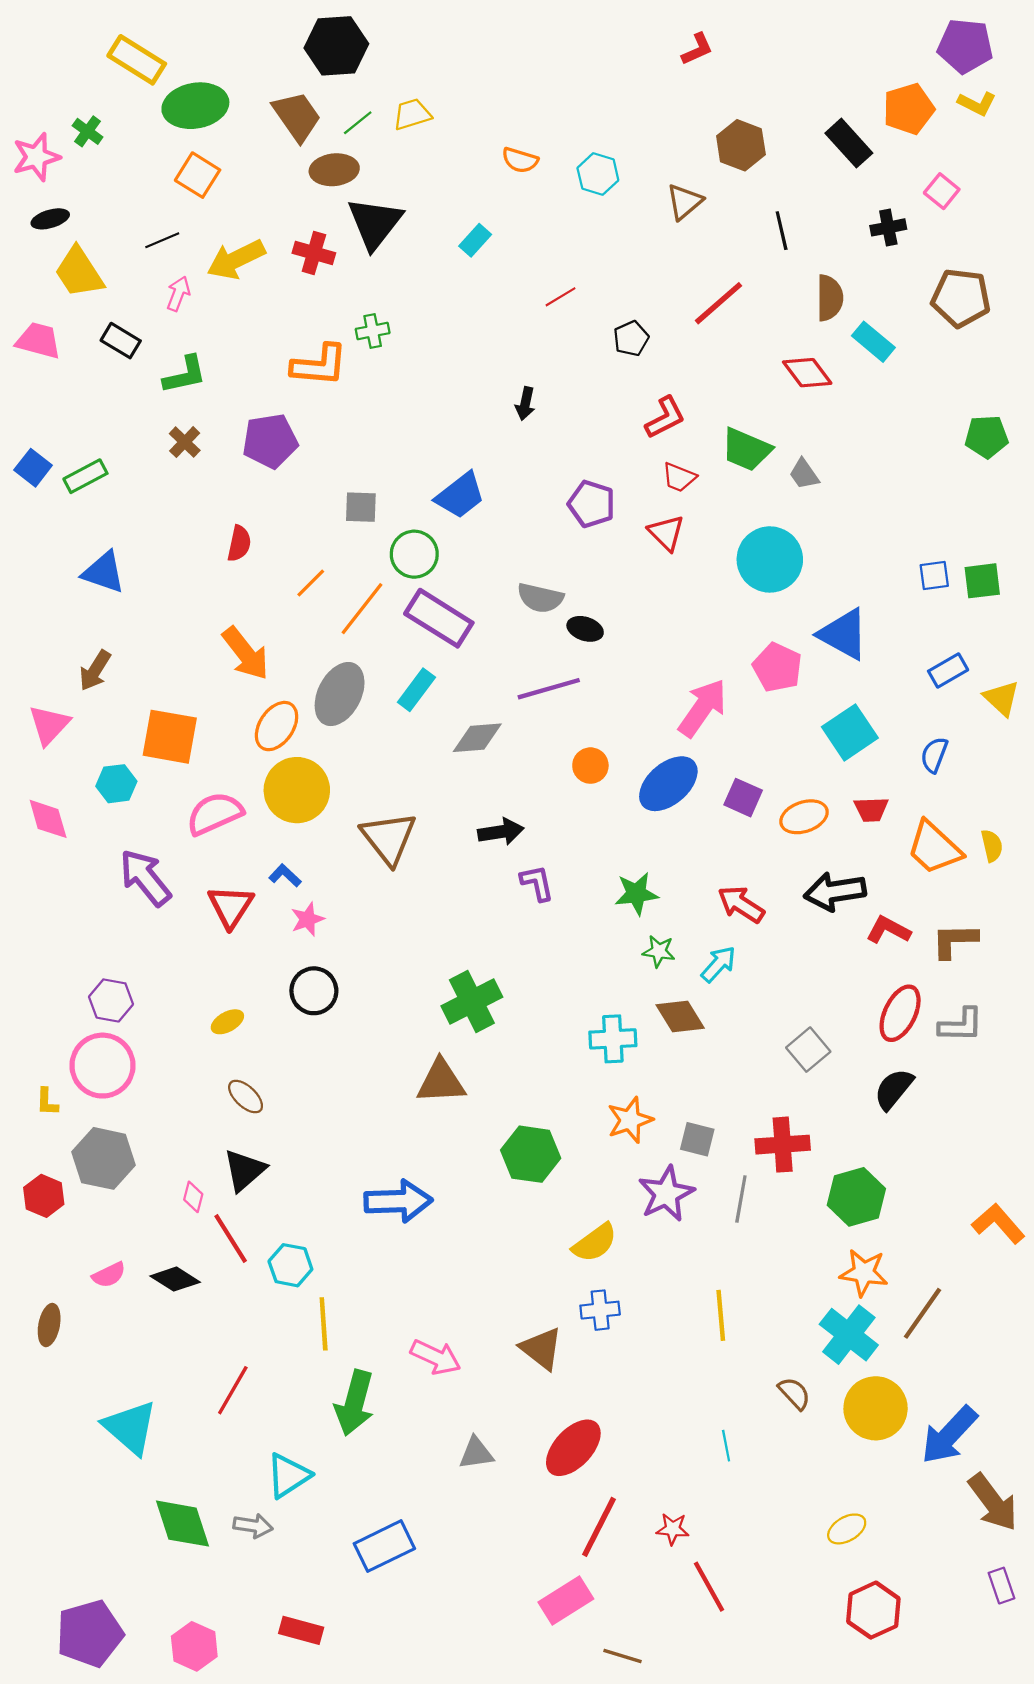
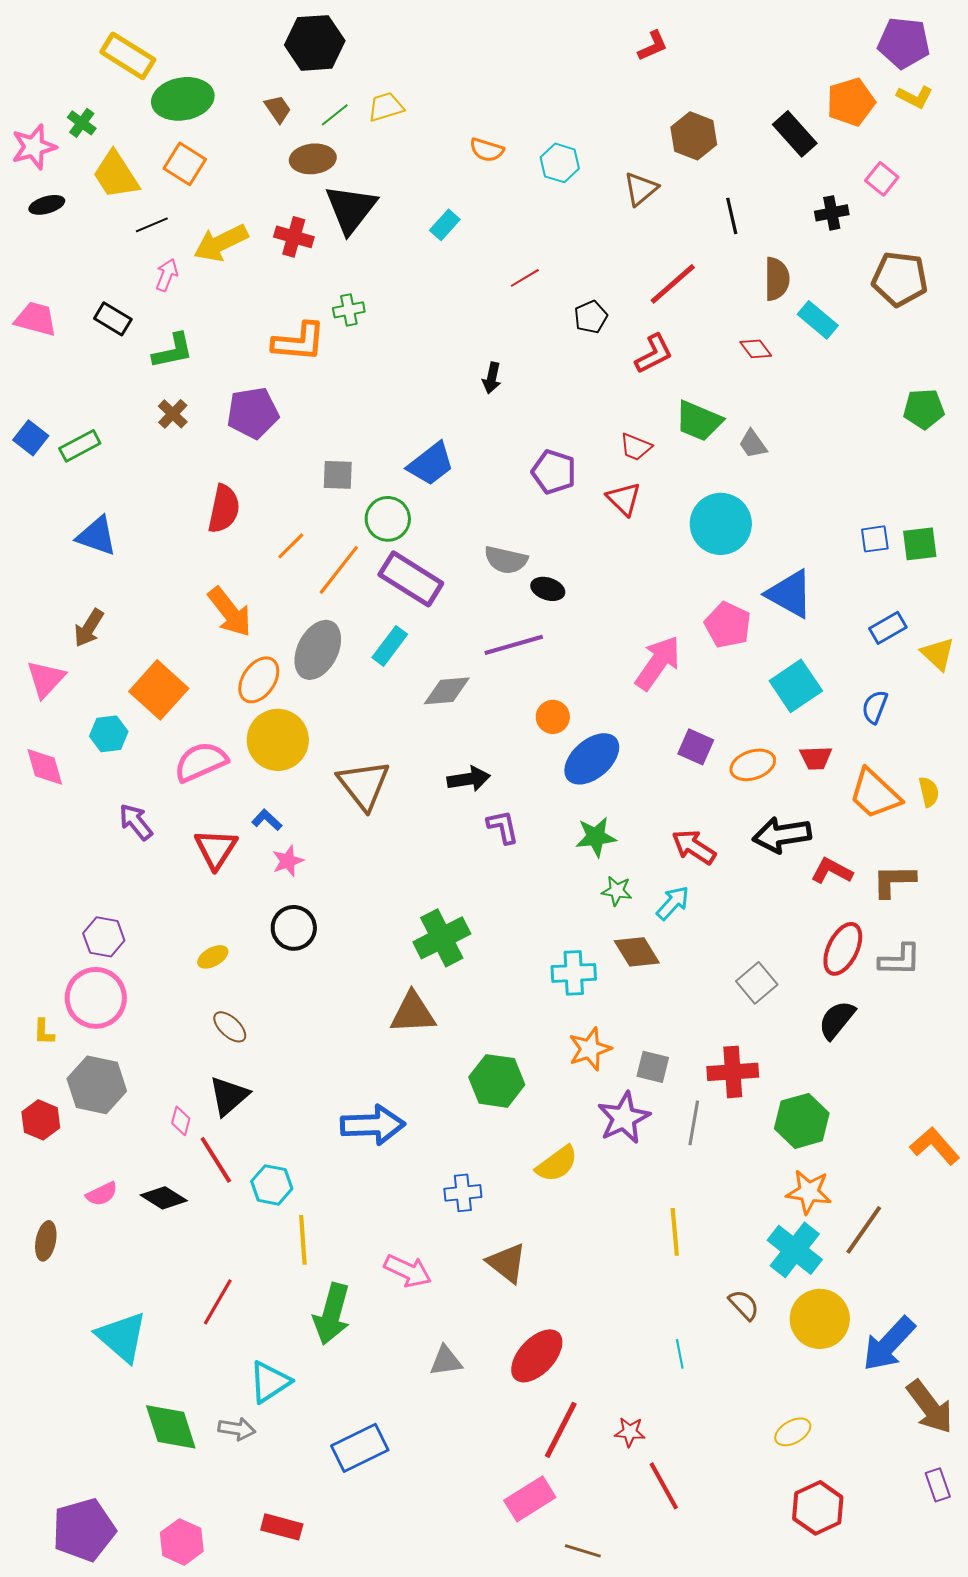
brown trapezoid: (297, 116) -> (278, 109), size x0.6
yellow trapezoid: (79, 272) -> (116, 175), moved
red diamond: (807, 373) -> (756, 349), size x0.7
red L-shape: (665, 417) -> (654, 354), moved
red semicircle: (239, 543) -> (224, 509), size x1.4
orange square: (170, 737) -> (159, 690), turned 32
blue ellipse: (668, 784) -> (592, 759), moved
purple arrow: (145, 878) -> (136, 822), size x0.7
blue cross: (600, 1310) -> (463, 1193), moved

